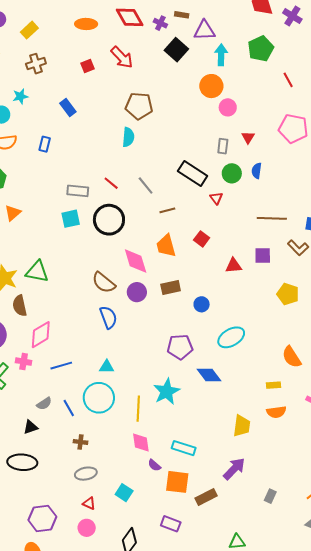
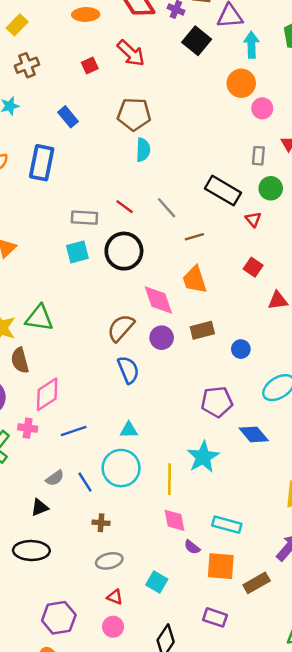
brown pentagon: (139, 106) -> (134, 114), moved
blue rectangle: (45, 144) -> (42, 163), size x1.8
red square: (202, 239) -> (253, 267), moved
brown semicircle: (104, 283) -> (121, 328), turned 95

